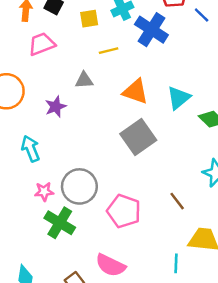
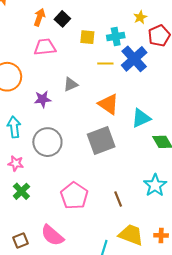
yellow line: (109, 51) -> (105, 63), moved
gray triangle: (84, 80) -> (71, 84), turned -35
gray circle: (79, 186) -> (47, 142), moved
green cross: (60, 223) -> (21, 191), size x0.7

